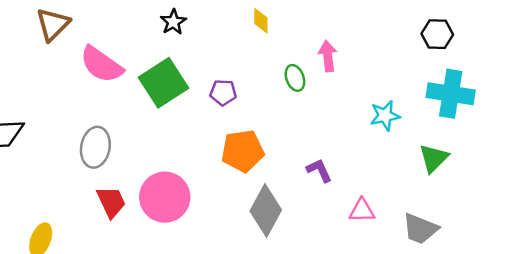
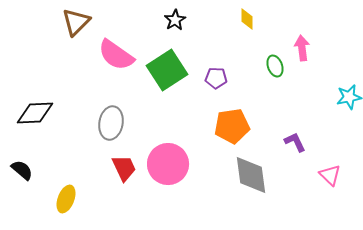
gray diamond: (266, 211) -> (251, 175), turned -36
pink triangle: (362, 211) -> (330, 175), turned 45

